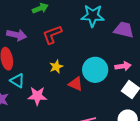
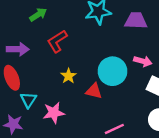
pink arrow: (123, 66) -> (143, 61), turned 35
cyan triangle: (17, 81) -> (28, 100), turned 42

